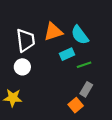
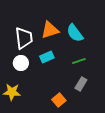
cyan rectangle: (67, 54) -> (47, 57), moved
orange square: (76, 105) -> (59, 100), moved

